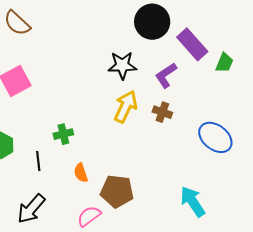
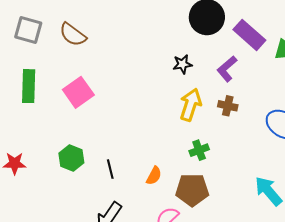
black star: (122, 65) -> (182, 64), size x0.7
green cross: (63, 134) -> (199, 150), moved
orange semicircle: (81, 173) -> (154, 176), turned -126

